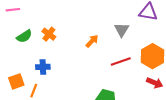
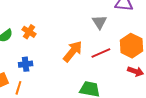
orange arrow: (92, 41) -> (73, 51), moved, size x1.6

